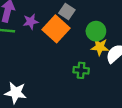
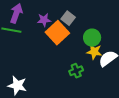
purple star: (31, 22) -> (44, 20), moved
green cross: (81, 70) -> (76, 71), turned -32

